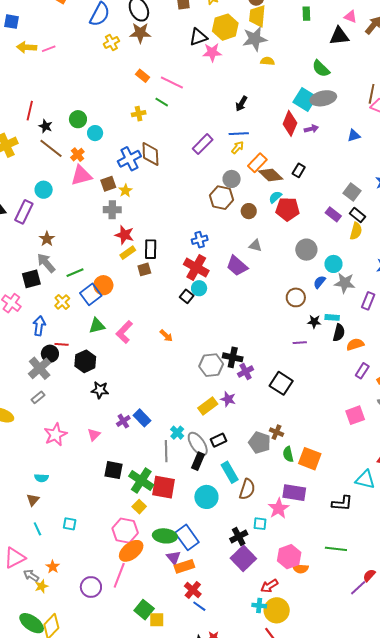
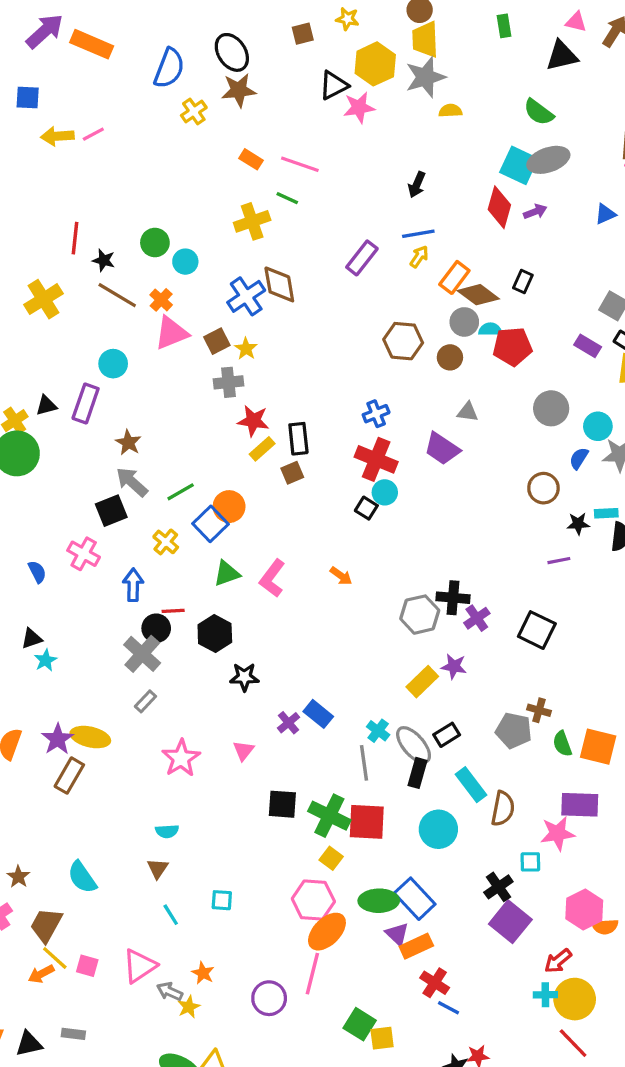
yellow cross: (139, 114) -> (252, 221), size x1.5
gray circle: (232, 179) -> (464, 322), moved
cyan semicircle: (275, 197) -> (490, 329), turned 48
pink star: (279, 508) -> (558, 833), turned 30

